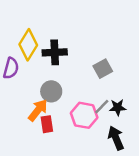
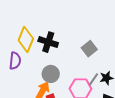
black cross: (55, 52) -> (48, 42), turned 30

